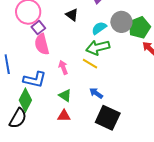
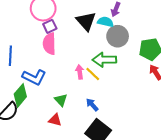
black triangle: (72, 15) -> (86, 21), size x1.5
gray circle: (121, 22) -> (118, 36), moved
cyan semicircle: (99, 28) -> (105, 22), moved, turned 35
pink arrow: (63, 67) -> (80, 72), moved

